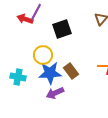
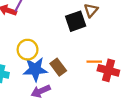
black square: (62, 29) -> (76, 21), moved

